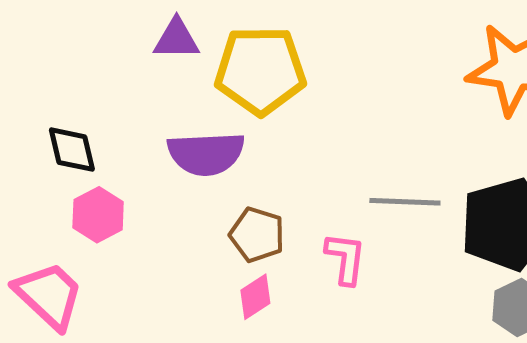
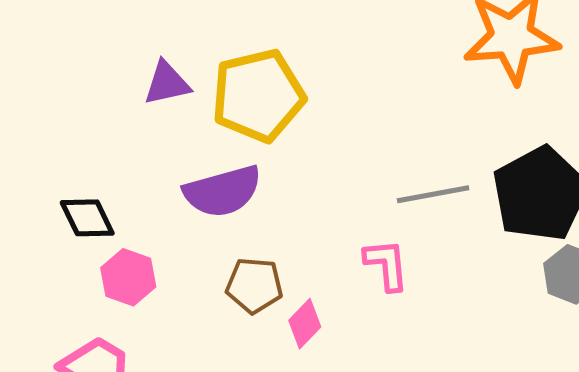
brown pentagon: (257, 235) -> (254, 285), moved

